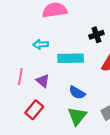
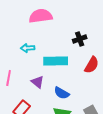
purple triangle: (43, 81) -> (38, 82), moved

